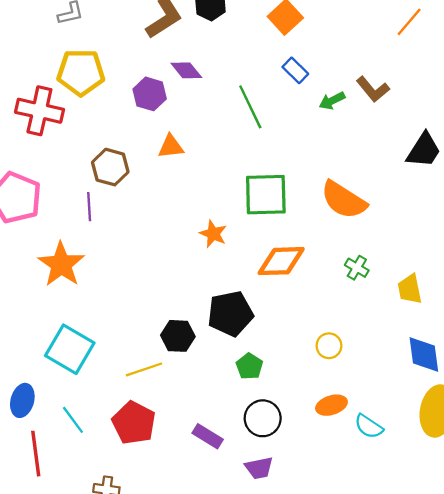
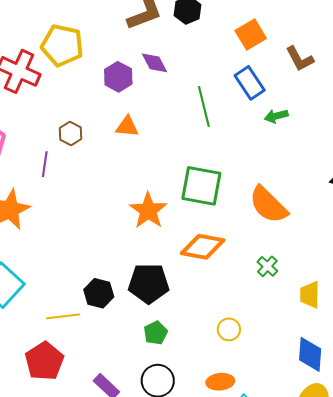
blue rectangle: (295, 70) -> (250, 83), size x1.4
brown L-shape: (373, 89) -> (300, 59), moved
brown hexagon: (110, 167) -> (71, 134), size x0.7
orange star: (213, 234) -> (148, 211), size x1.5

